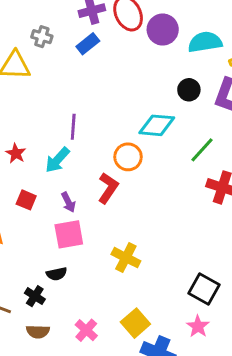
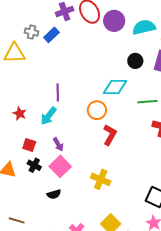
blue rectangle: (88, 44) -> (51, 35), moved
green line: (202, 150) -> (147, 102), turned 48
red L-shape: (108, 188) -> (110, 135), moved
pink square: (69, 234) -> (60, 166), turned -30
black cross: (35, 296) -> (34, 165), moved

